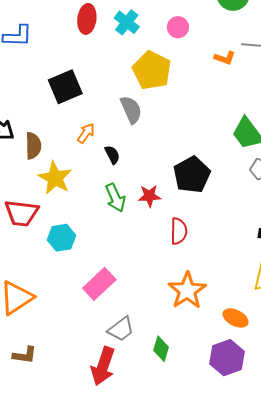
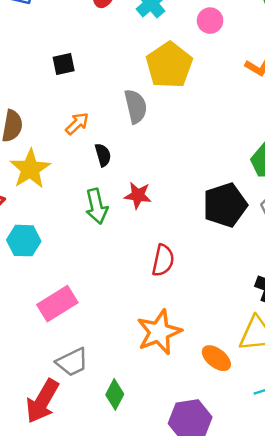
black square: (65, 87) -> (64, 64), size x0.6
black pentagon: (192, 175) -> (225, 205), moved
red star: (149, 196) -> (138, 195), moved
orange ellipse: (235, 318) -> (216, 358), moved

